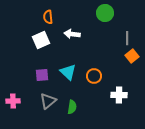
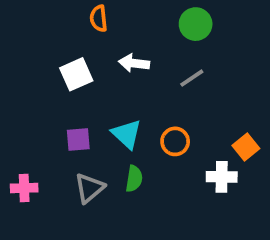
orange semicircle: (48, 17) -> (99, 18), moved
gray line: (127, 38) -> (192, 78), moved, turned 56
orange square: (132, 56) -> (246, 147), moved
green semicircle: (72, 107) -> (134, 179), moved

